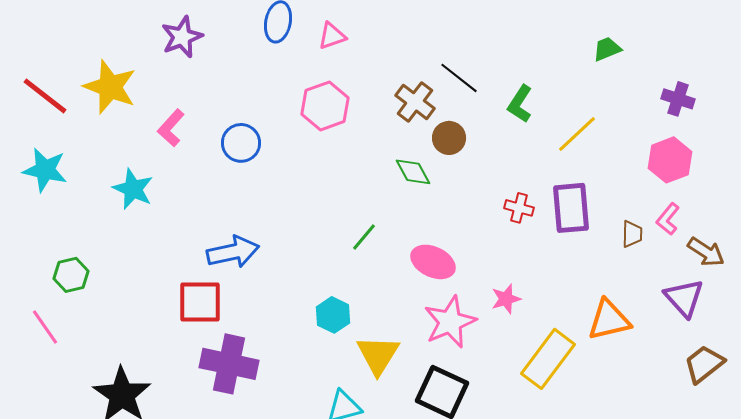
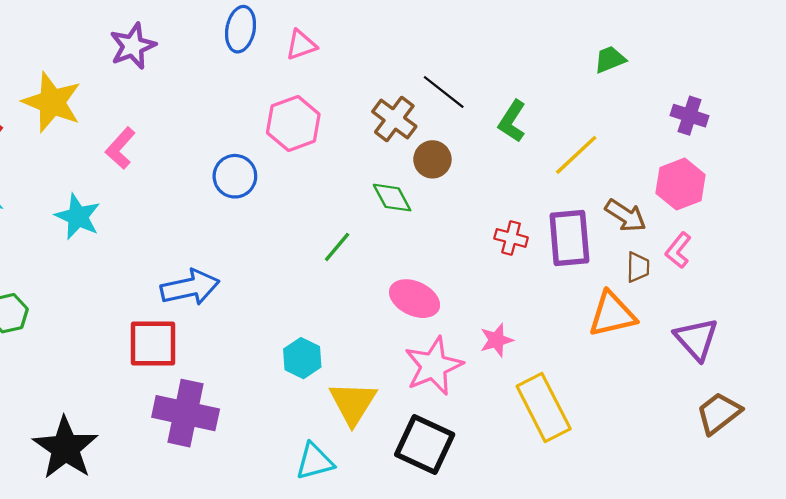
blue circle: (241, 143) -> (235, 176), moved
green line: (364, 237) -> (337, 247), moved
brown arrow: (706, 252) -> (626, 216), moved
orange triangle: (609, 320) -> (612, 314), moved
yellow rectangle: (548, 359) -> (544, 407), turned -64

